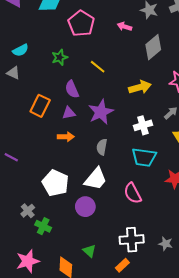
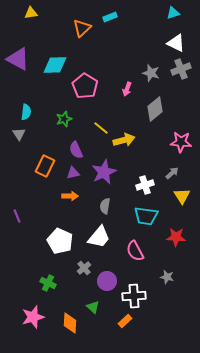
pink arrow: (124, 27) -> (127, 89), turned -88
cyan semicircle: (20, 50) -> (26, 112), turned -56
gray triangle: (13, 73) -> (19, 134), turned 32
yellow arrow: (140, 87) -> (124, 140), moved
purple line: (11, 157) -> (17, 216), turned 40
purple circle: (85, 207) -> (107, 281), moved
gray cross: (28, 211) -> (84, 268), moved
gray star: (166, 244) -> (167, 277), moved

